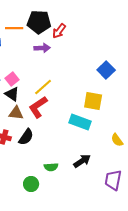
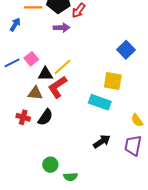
black triangle: (12, 94) -> (45, 74), moved, turned -35
green semicircle: (51, 167) -> (71, 177), moved
purple trapezoid: (113, 180) -> (133, 145), moved

